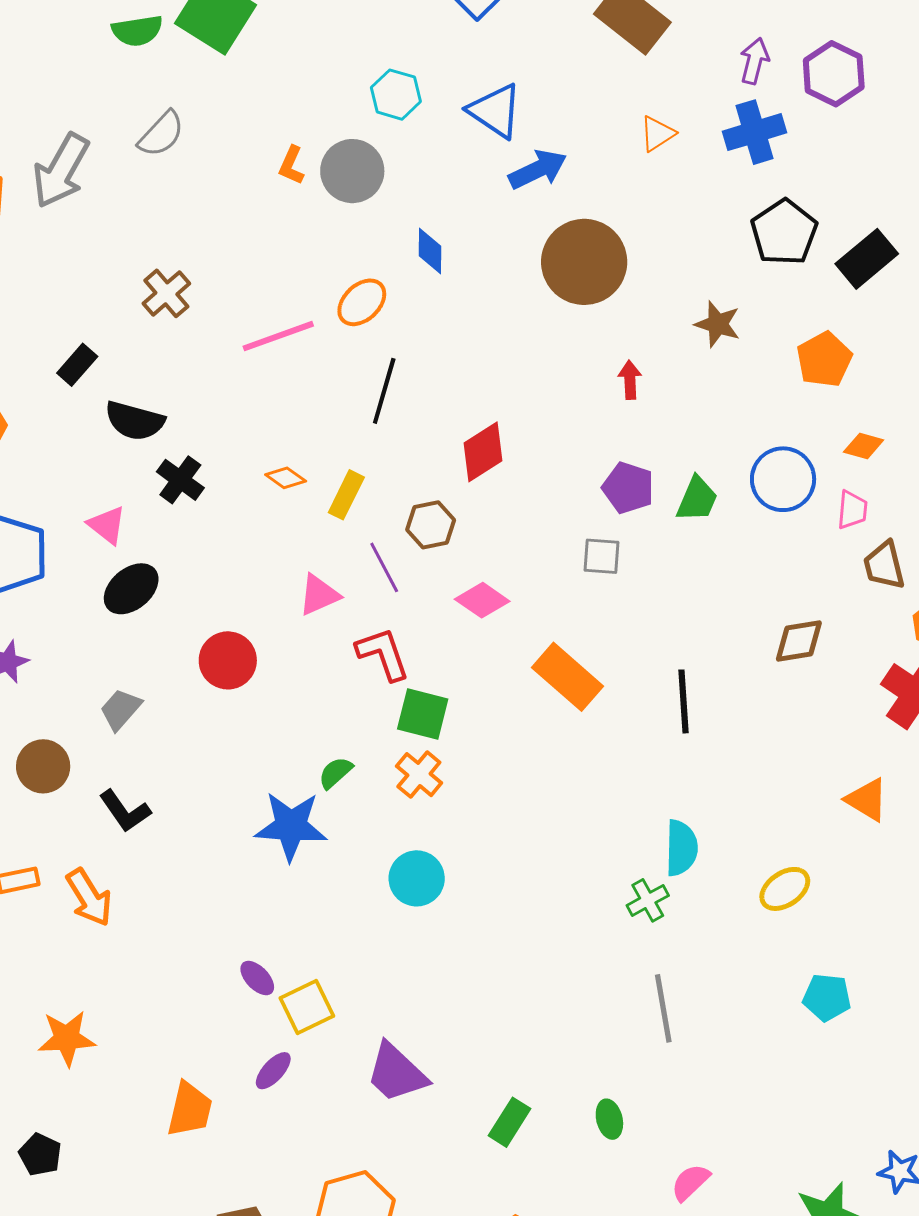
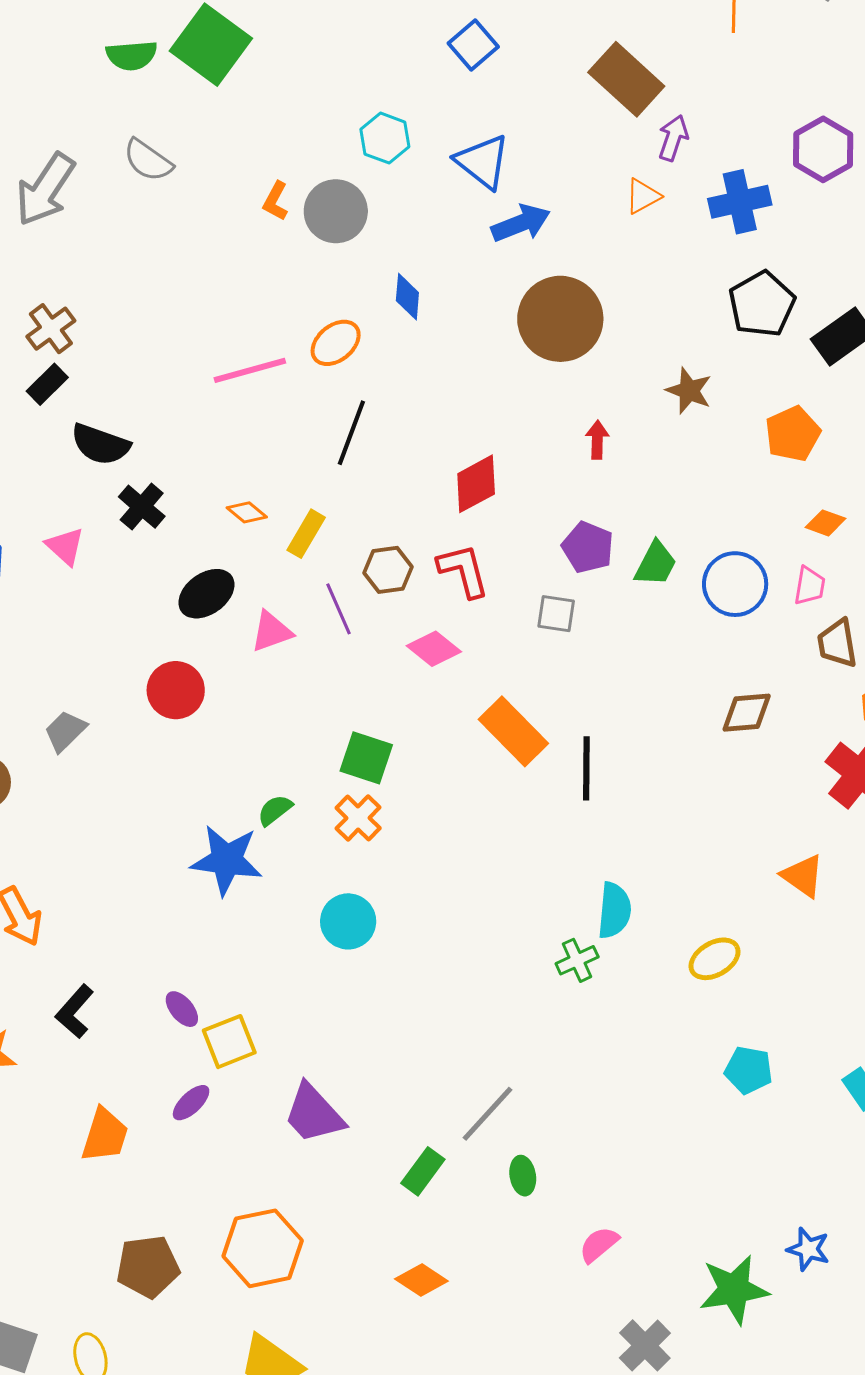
purple arrow: (754, 61) -> (673, 138), moved
gray semicircle: (161, 134) -> (148, 160), turned 78
brown cross: (166, 293) -> (51, 329), moved
red diamond: (483, 452) -> (476, 484), moved
blue circle: (783, 479) -> (735, 584), moved
black ellipse: (131, 589) -> (206, 594), moved
red L-shape: (383, 654) -> (463, 571), moved
black line: (683, 701) -> (586, 768), moved
black L-shape: (125, 811) -> (75, 1012), moved, turned 72
gray line: (663, 1008) -> (488, 1114), moved, turned 48

